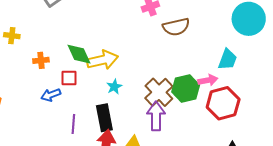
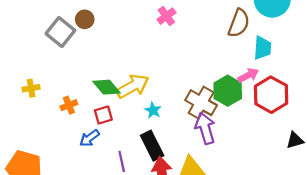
brown semicircle: (176, 27) -> (239, 23), moved, turned -40

